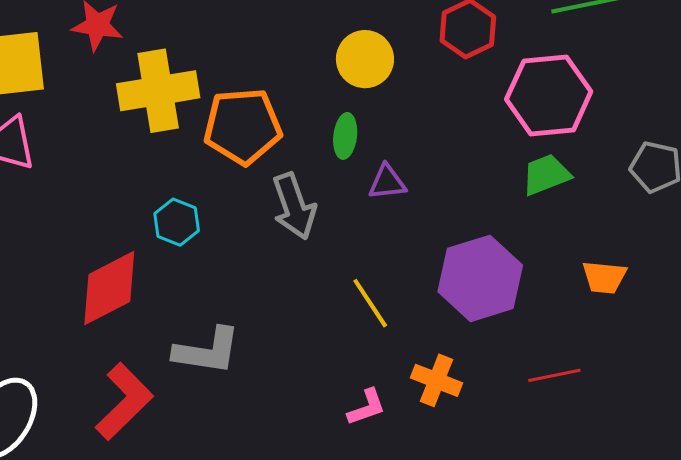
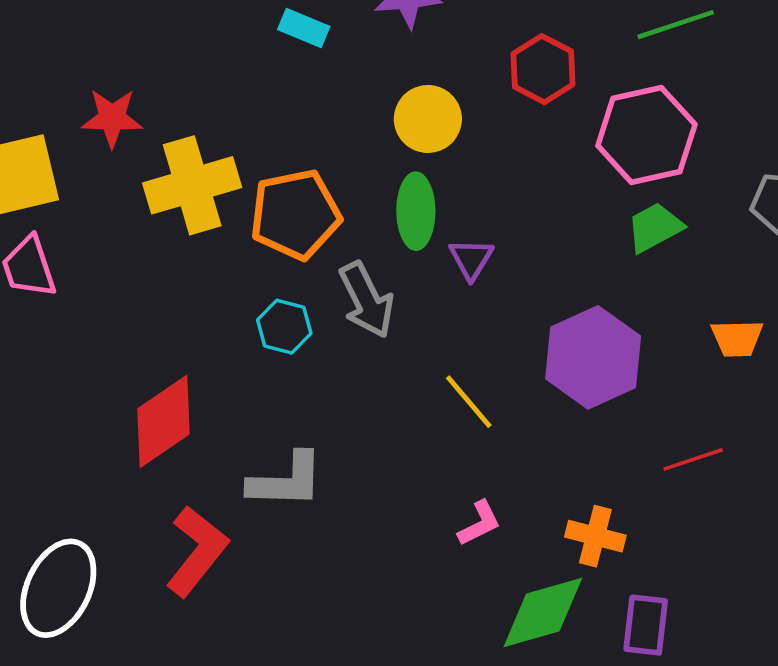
green ellipse: (345, 136) -> (416, 211), size x1.4
purple triangle: (387, 182) -> (471, 259), turned -45
cyan hexagon: (177, 222) -> (284, 327), moved
orange cross: (437, 380) -> (595, 536), moved

